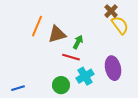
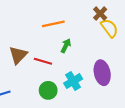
orange line: (37, 26) -> (53, 24), moved, turned 55
brown triangle: (57, 34) -> (18, 55), moved, turned -30
red line: (71, 57) -> (43, 61), moved

